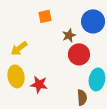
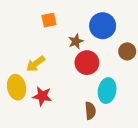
yellow arrow: (19, 48) -> (36, 64), moved

